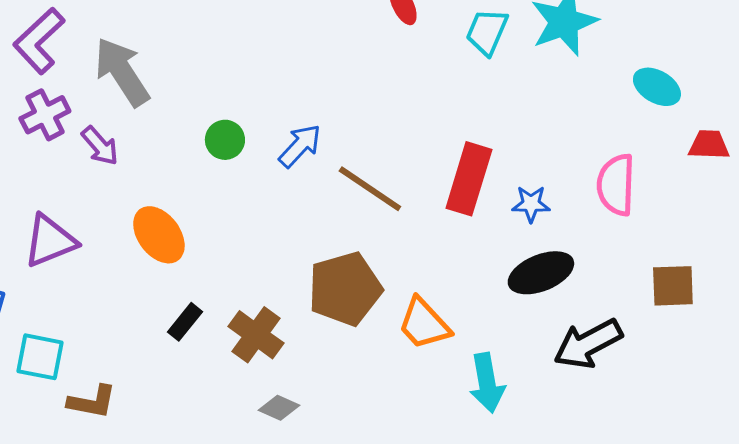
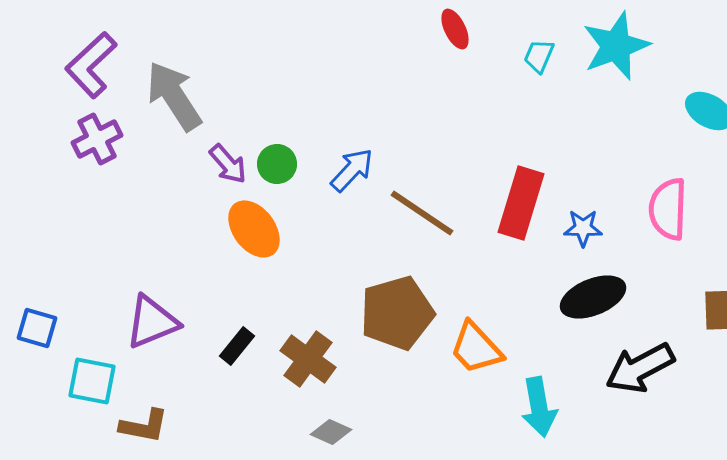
cyan trapezoid: (487, 32) -> (539, 56), size x0.7
purple arrow: (100, 146) -> (228, 164), moved
orange ellipse: (159, 235) -> (254, 229), moved
purple triangle: (50, 241) -> (152, 322), moved

